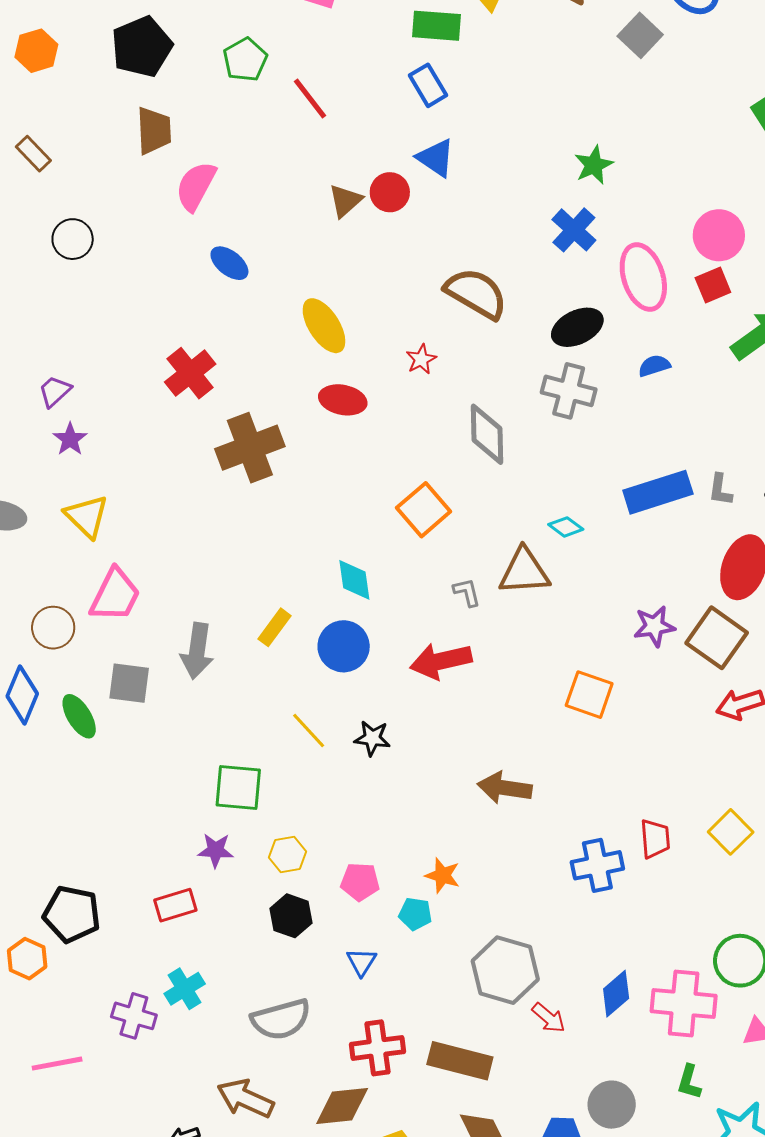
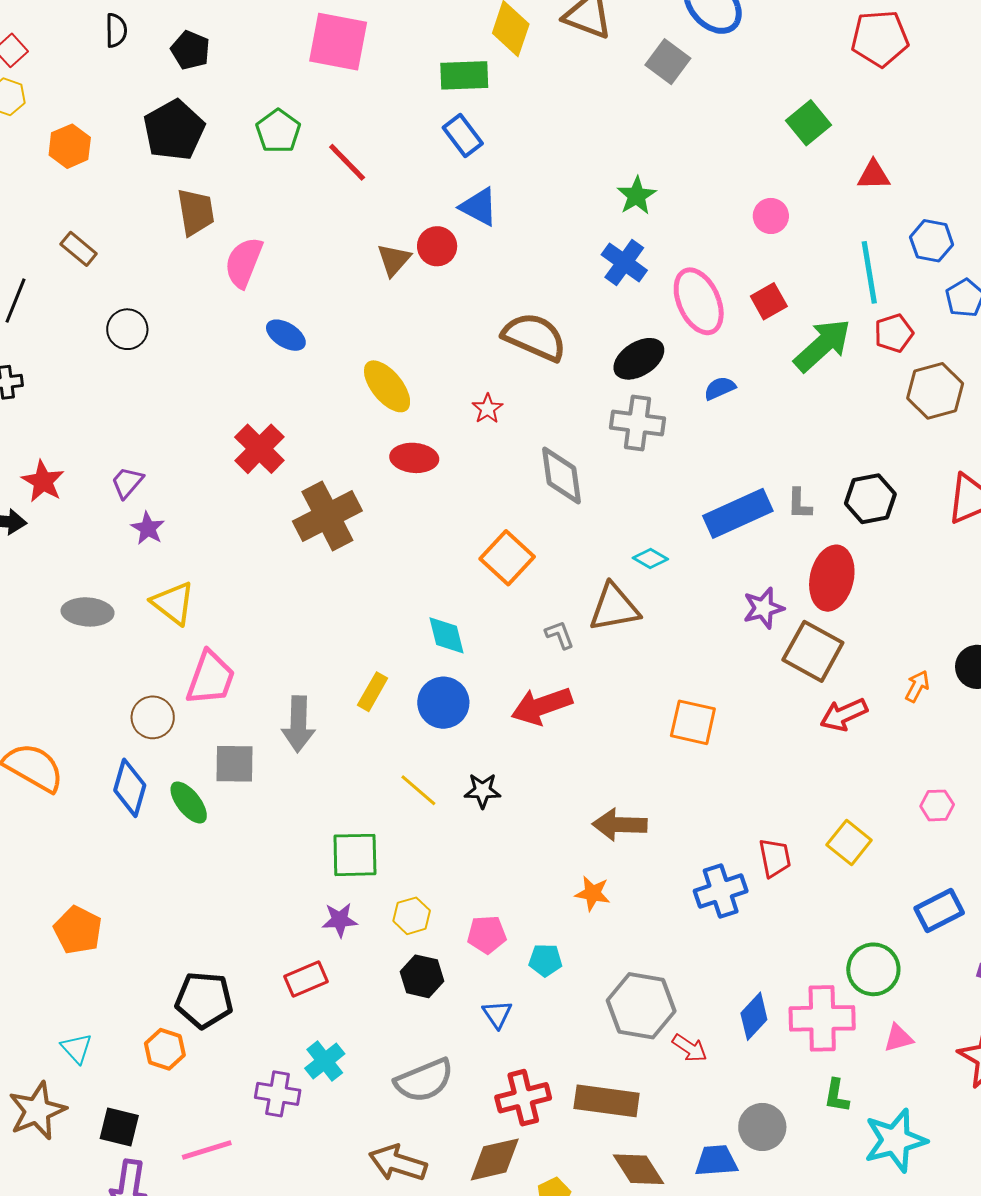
pink circle: (719, 235) -> (771, 216), moved, size x0.7
purple star: (654, 626) -> (763, 608), moved
orange star: (443, 875) -> (593, 893), moved

